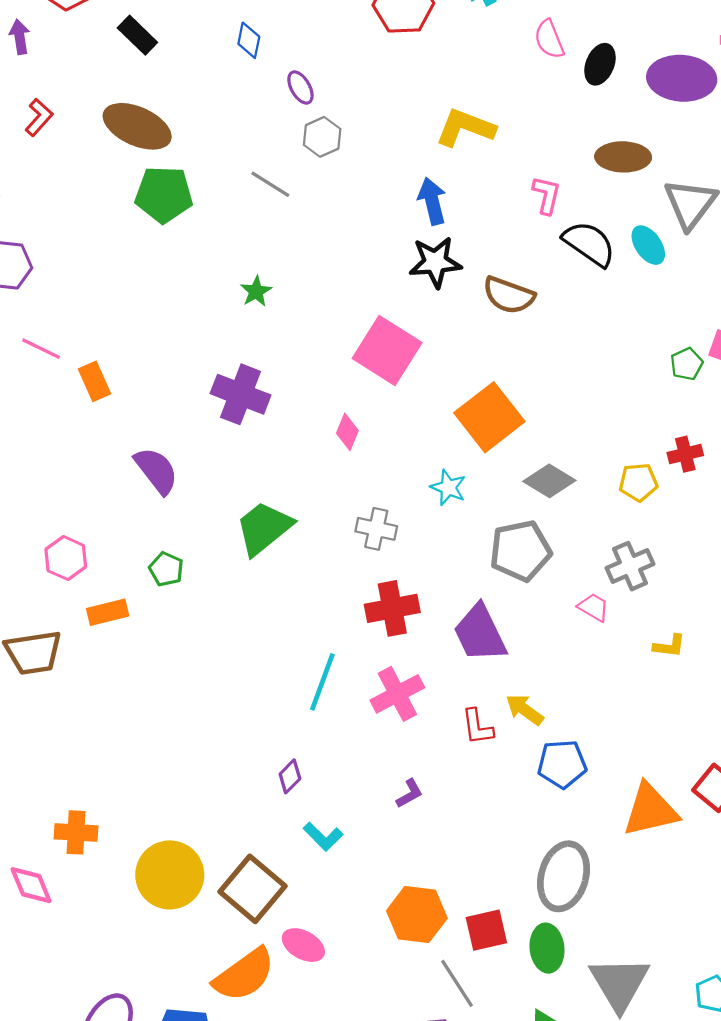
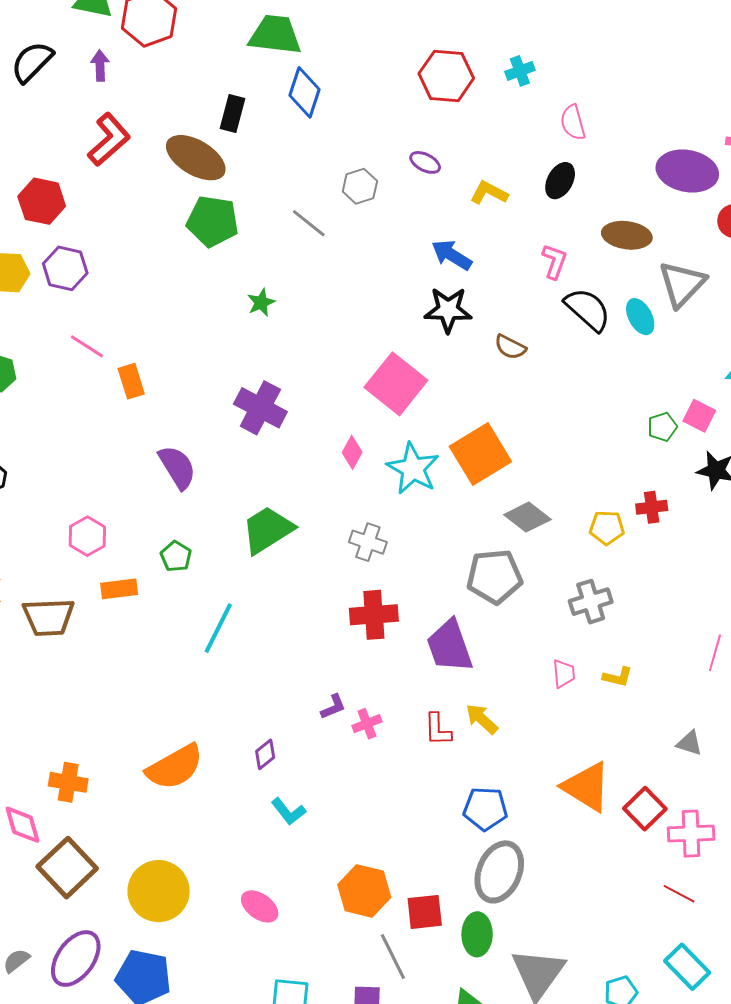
black rectangle: (137, 35) -> (232, 114), moved, turned 54
blue diamond: (249, 40) -> (304, 92), size x1.5
black ellipse: (600, 64) -> (560, 181), moved
purple ellipse: (300, 88) -> (425, 162), moved, turned -40
red L-shape: (39, 117) -> (109, 139), size x1.6
yellow L-shape: (465, 128) -> (489, 193), size x0.7
blue arrow: (432, 201) -> (452, 255), turned -51
green star: (256, 291) -> (261, 303), moved
brown semicircle: (509, 295) -> (510, 347), size x0.7
cyan star: (448, 488) -> (413, 469), moved, size x1.6
pink trapezoid: (594, 607) -> (564, 674), moved, turned 48
cyan line: (322, 682) -> (218, 628), moved
pink cross: (397, 694) -> (367, 724), moved, size x0.6
blue pentagon: (562, 764) -> (485, 809), moved
purple L-shape: (410, 794) -> (333, 707), moved
orange triangle: (650, 810) -> (587, 787), moved, turned 38
yellow circle: (170, 875) -> (159, 891), moved
brown square: (252, 889) -> (67, 868), moved
orange semicircle: (244, 975) -> (175, 767), moved

